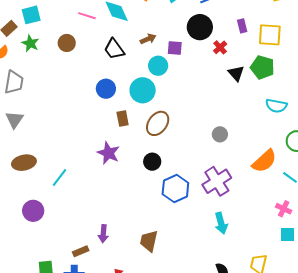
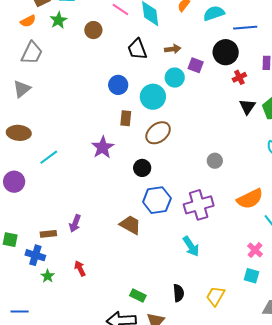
cyan arrow: (221, 223) -> (191, 246), turned -35
brown trapezoid: (149, 241) -> (130, 225), moved, turned 90

